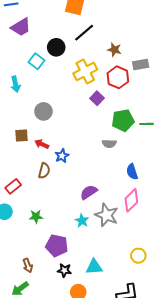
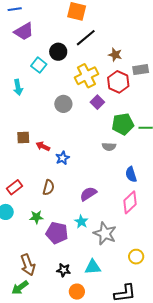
gray circle: (43, 111) -> (63, 104), moved
brown semicircle: (44, 171) -> (48, 187), moved
gray star: (107, 215) -> (105, 233), moved
purple pentagon: (57, 246) -> (57, 233), moved
brown arrow: (28, 265) -> (28, 265), size x1.5

